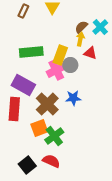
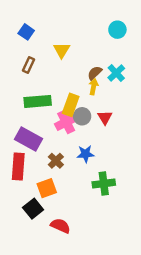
brown rectangle: (23, 11) -> (29, 65), moved
red triangle: (90, 53) -> (105, 117), moved, turned 40
brown cross: (47, 104) -> (56, 161), size x0.6
green cross: (54, 136) -> (104, 184), moved, turned 30
black square: (27, 165) -> (33, 209), moved

